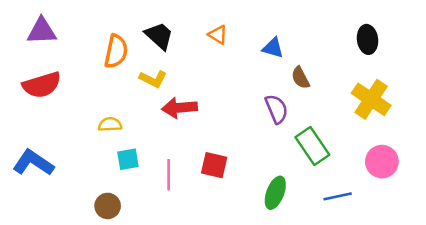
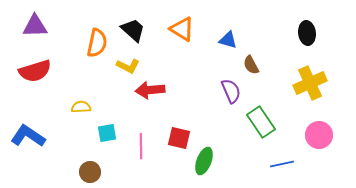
orange triangle: (218, 35) -> (182, 29), size x1.5
yellow cross: (371, 99) -> (310, 83), turned 32
yellow semicircle: (110, 124) -> (81, 107), moved
green ellipse: (275, 193) -> (204, 161), moved

